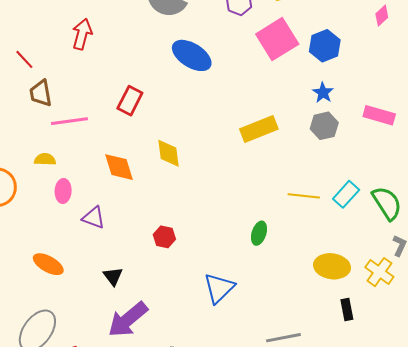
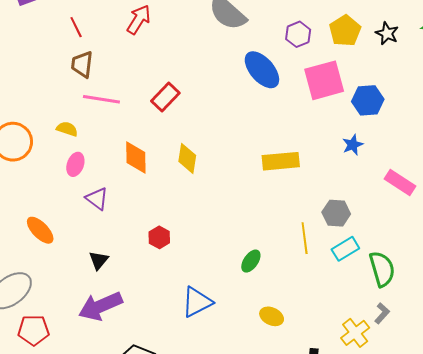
blue ellipse: (192, 55) -> (262, 70), moved
gray hexagon: (324, 126) -> (336, 213), moved
yellow line: (304, 196) -> (305, 238), turned 60
yellow ellipse: (332, 266) -> (272, 316), moved, size x0.7

